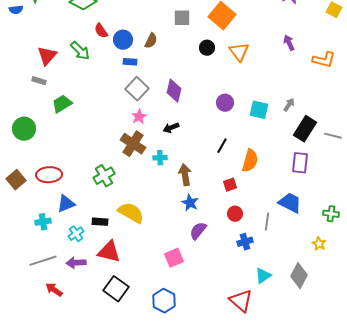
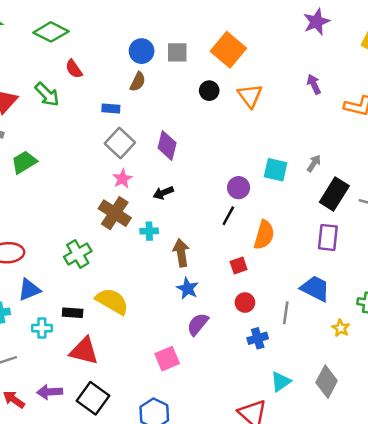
blue circle: (123, 40) -> (142, 51), moved
purple circle: (225, 103) -> (239, 188), moved
cyan cross: (76, 234) -> (42, 328), turned 35
yellow star: (319, 244) -> (341, 328), moved
purple arrow: (76, 263) -> (50, 392), moved

